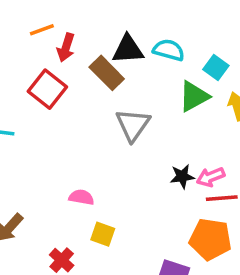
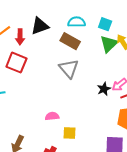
black triangle: (128, 49) -> (40, 26), moved
brown rectangle: (107, 73) -> (70, 41), moved
green triangle: (194, 96) -> (109, 44), moved

